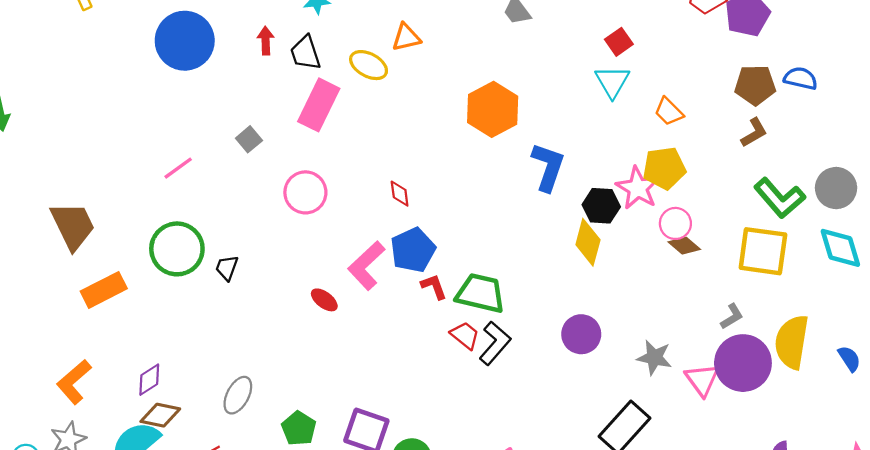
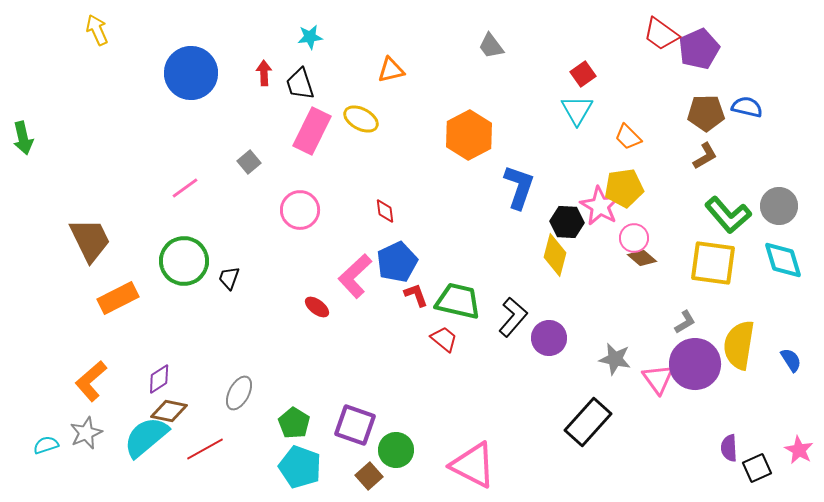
yellow ellipse: (369, 65) -> (361, 119), moved
black L-shape: (495, 343) -> (513, 317), moved

